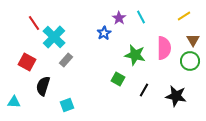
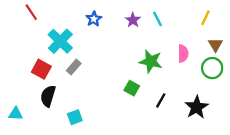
yellow line: (184, 16) -> (205, 18), turned -32
red line: (34, 23) -> (31, 12), moved
blue star: (104, 33) -> (94, 19), moved
pink semicircle: (164, 48) -> (183, 54), size x0.7
red square: (27, 62) -> (41, 69), moved
black star: (176, 96) -> (197, 107), turned 30

